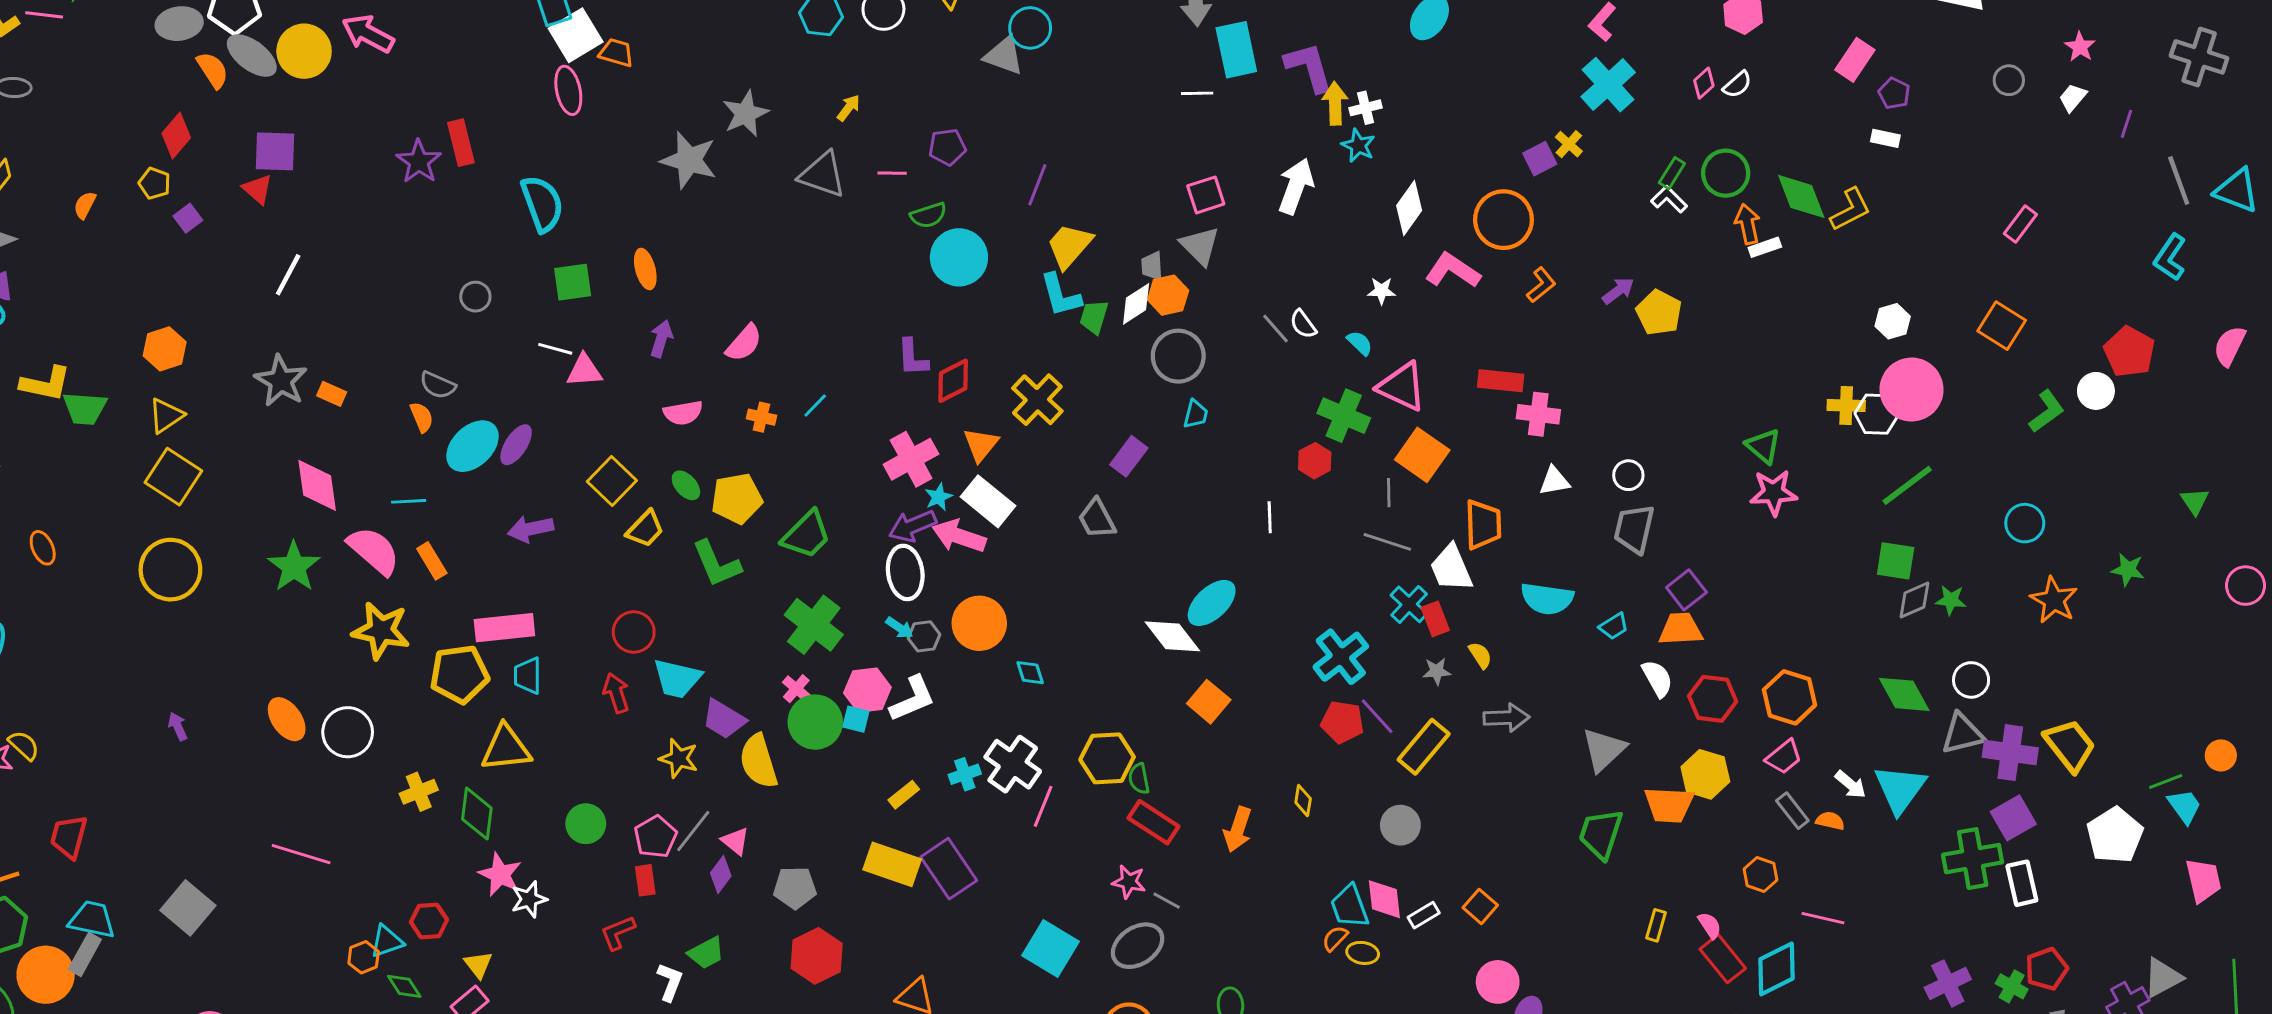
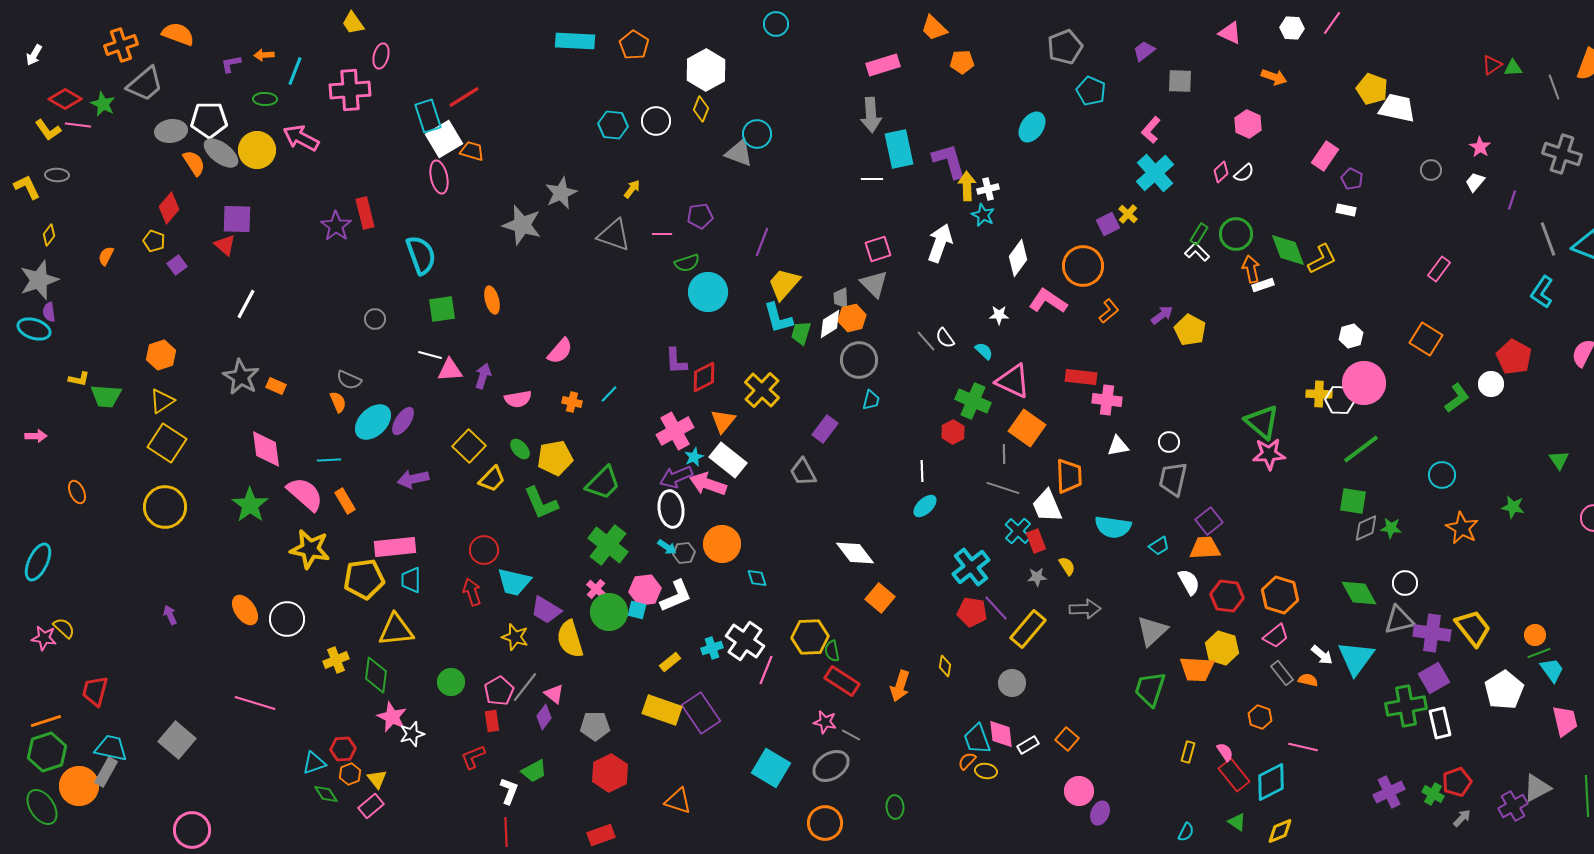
purple arrow: (661, 339) -> (483, 376), moved
yellow L-shape: (46, 384) -> (79, 379), size x0.6
green triangle: (1763, 446) -> (1262, 422), size x1.4
cyan ellipse: (1212, 603) -> (925, 506), moved, size x0.7
orange circle: (2221, 755) -> (1535, 635), moved
orange hexagon: (364, 957) -> (350, 774), moved

